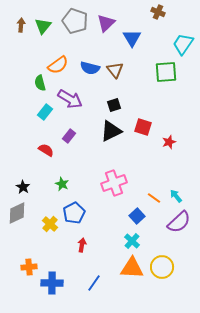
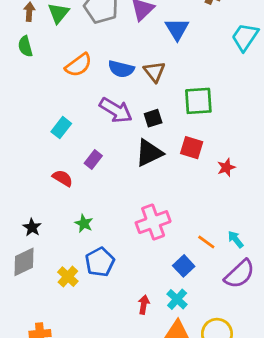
green square: (166, 72) -> (198, 101), moved
green semicircle: (40, 83) -> (25, 46), moved
purple arrow: (70, 99) -> (116, 110), moved
red arrow: (82, 245) -> (144, 305), moved

